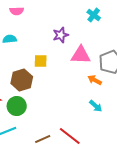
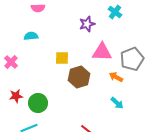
purple star: (61, 35) -> (87, 24), moved
brown hexagon: (22, 80) -> (79, 77), moved

